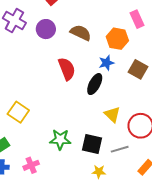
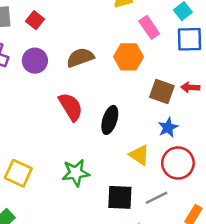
brown semicircle: (81, 33) -> (80, 58), turned -35
blue star: (106, 63) -> (168, 127), moved
green star: (60, 139) -> (76, 173), moved

